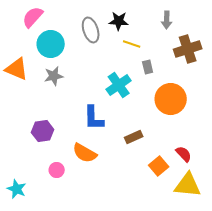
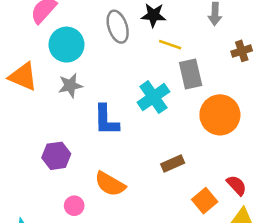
brown cross: (188, 49) -> (242, 51), size x0.6
gray rectangle: (148, 67) -> (191, 74), size x1.6
blue L-shape: (94, 118) -> (106, 120), moved

